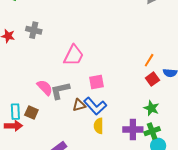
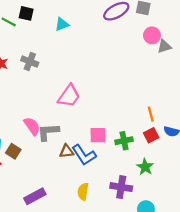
orange line: (149, 60) -> (151, 114), turned -56
pink square: (96, 82) -> (98, 135), moved
yellow semicircle: (99, 126) -> (83, 192), moved
green cross: (152, 131) -> (124, 141), moved

